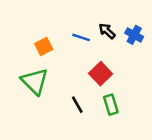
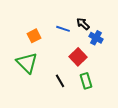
blue cross: (134, 35) -> (96, 38), moved

